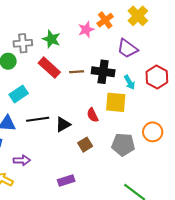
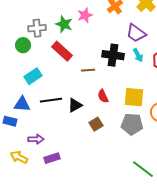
pink star: (86, 30) -> (85, 15), moved
brown line: (77, 72) -> (88, 70), moved
cyan arrow: (129, 82) -> (138, 55), moved
yellow square: (116, 102) -> (134, 97), moved
purple rectangle: (66, 180) -> (52, 158), moved

